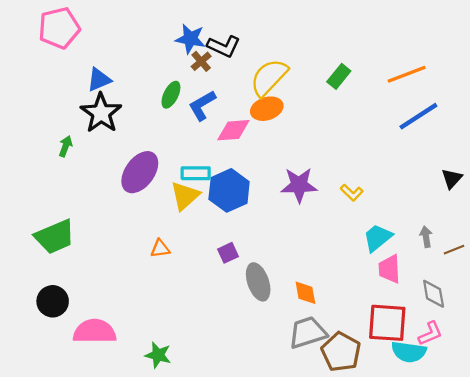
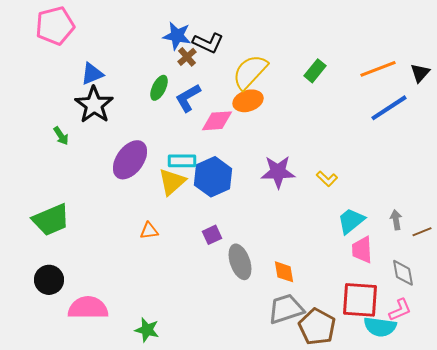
green arrow: (66, 146) -> (61, 136), turned 126
black triangle: (452, 179) -> (420, 73), moved

